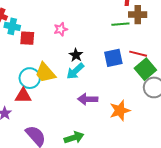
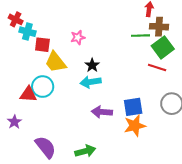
blue square: (113, 58) -> (133, 107), moved
green square: (145, 69) -> (163, 47), moved
cyan arrow: (75, 71) -> (91, 82), turned 30
yellow trapezoid: (45, 73) -> (56, 62), moved
red triangle: (23, 96) -> (28, 94), moved

